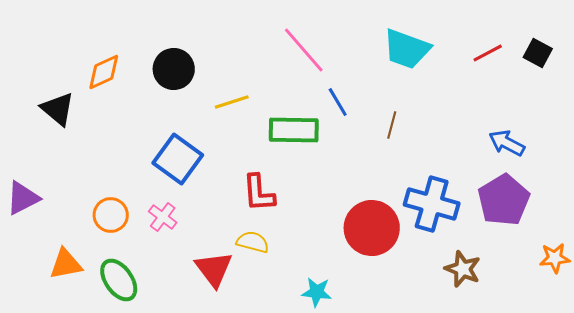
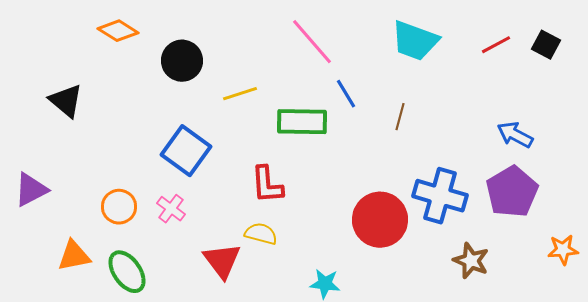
orange diamond: (104, 72) -> (118, 31), moved, turned 57

